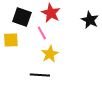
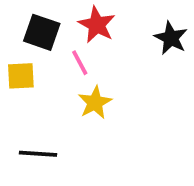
black line: (40, 75) -> (38, 154), moved

